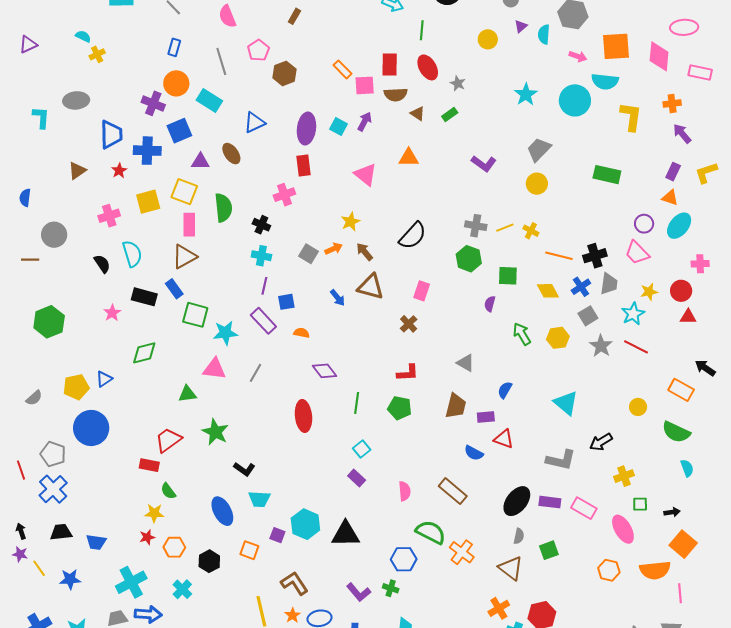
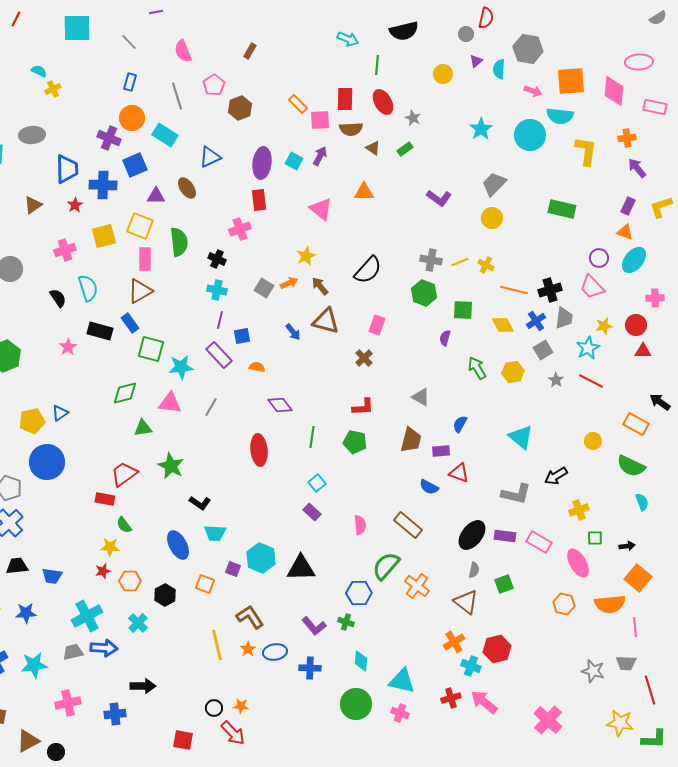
gray star: (601, 346) -> (556, 380), size x0.7
green diamond: (144, 353) -> (125, 393), moved
green semicircle: (431, 532) -> (386, 566), turned -76

